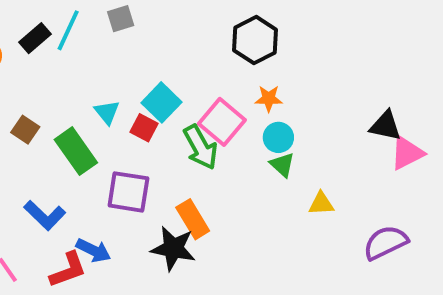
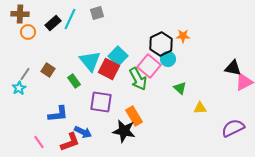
black hexagon: (255, 40) -> (161, 44), moved
orange star: (269, 98) -> (183, 36), moved
cyan triangle: (107, 112) -> (90, 61), size x1.6
red square: (144, 128) -> (109, 69), size x1.5
cyan circle: (278, 137) -> (168, 59), moved
green rectangle: (76, 151) -> (74, 81), size x0.6
blue L-shape: (45, 215) -> (58, 114), turned -50

